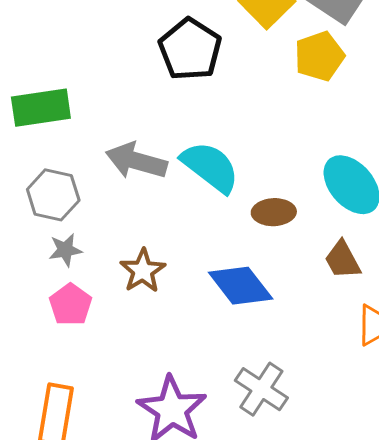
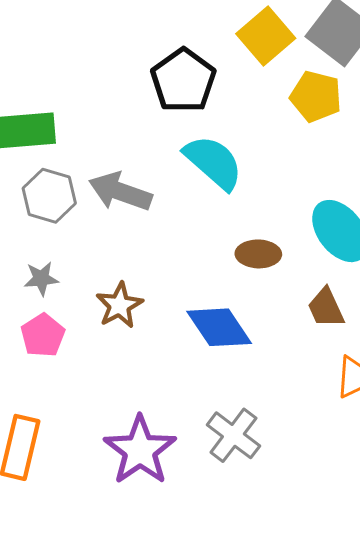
yellow pentagon: (319, 56) -> (316, 96), turned 30
cyan semicircle: (210, 167) -> (213, 162), moved
gray hexagon: (53, 195) -> (49, 196), moved

